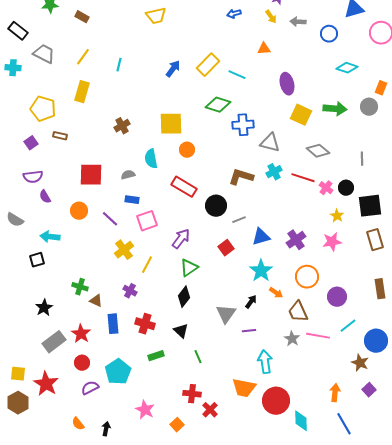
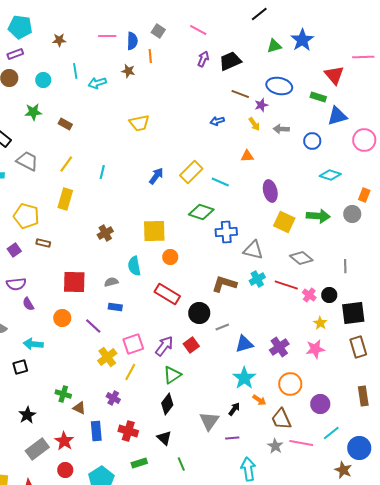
pink square: (147, 221) -> (133, 344), moved
red square: (226, 248) -> (191, 345), moved

